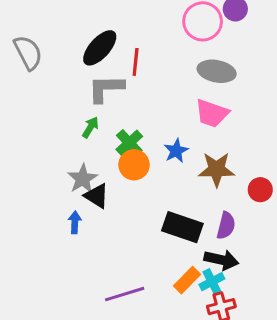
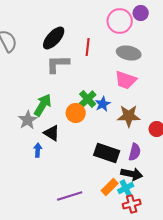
red line: (136, 62) -> (88, 47), moved
green arrow: (90, 127) -> (43, 105), moved, size x1.6
green cross: (129, 143) -> (88, 99), moved
gray star: (83, 179) -> (28, 120), moved

